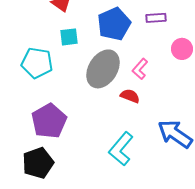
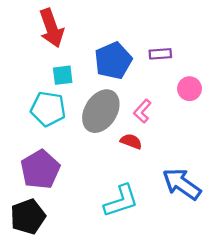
cyan pentagon: (37, 63) -> (48, 109), moved
cyan L-shape: (121, 149) -> (121, 201), turned -148

